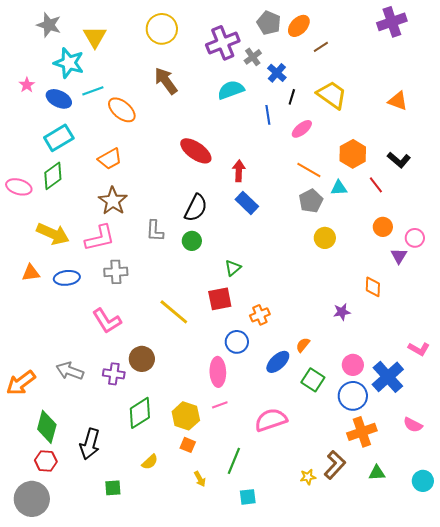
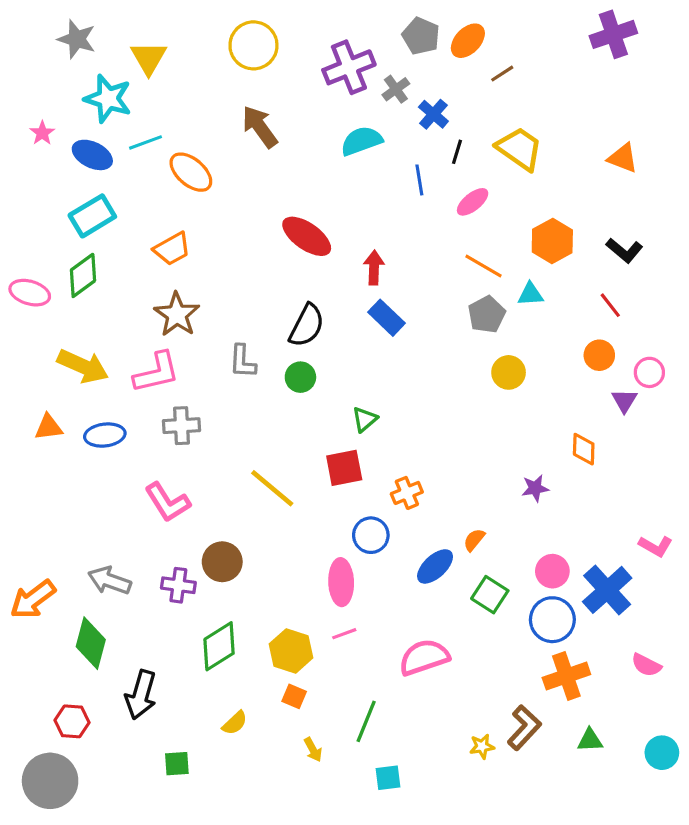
red line: (376, 185) -> (610, 305), moved
green diamond: (47, 427) -> (91, 643), moved

